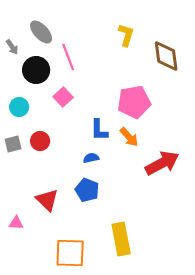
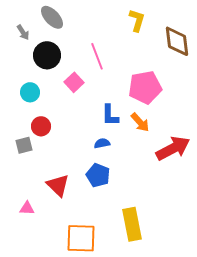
pink line: (68, 57) -> (97, 56), moved
red circle: (40, 141) -> (41, 126), moved
gray square: (13, 144) -> (24, 145), moved

